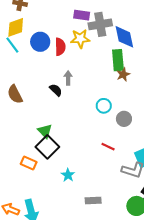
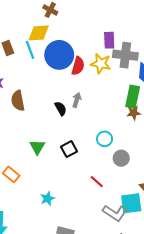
purple rectangle: (82, 15) -> (109, 40), turned 63
blue circle: (40, 42) -> (59, 55), size x1.4
black square: (47, 147) -> (69, 149), moved, size x0.7

